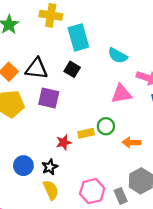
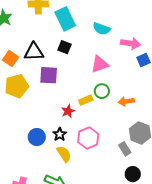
pink triangle: (121, 94) -> (100, 64), moved
pink hexagon: (92, 191) -> (88, 138), moved

